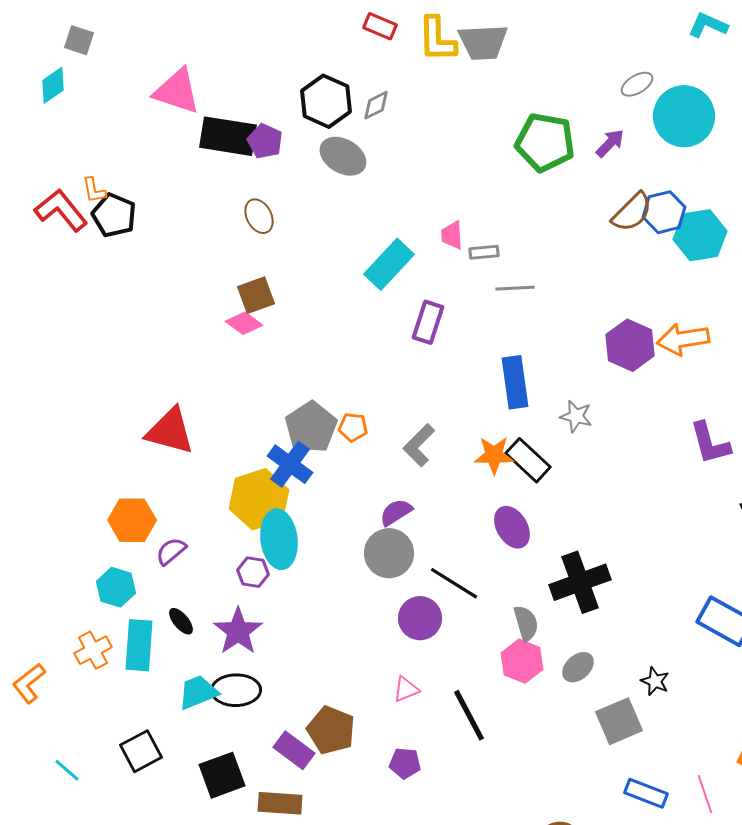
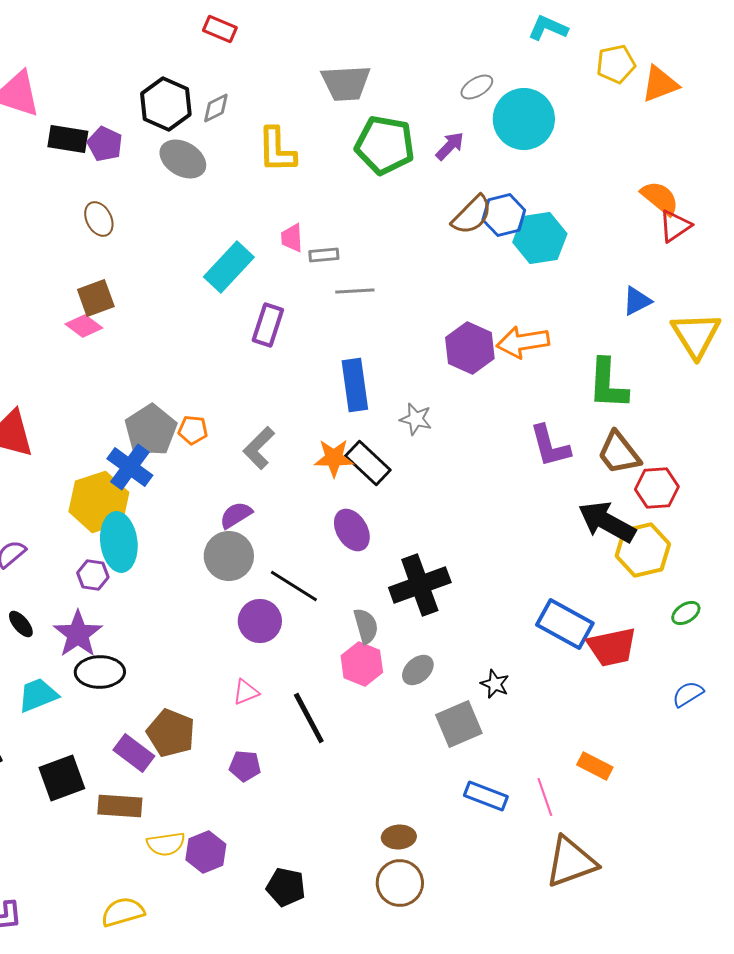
yellow L-shape: (437, 39) -> (277, 150), moved
gray trapezoid: (483, 42) -> (346, 83), moved
black rectangle: (228, 136) -> (68, 139), size x0.7
black ellipse: (236, 690) -> (100, 672), moved

